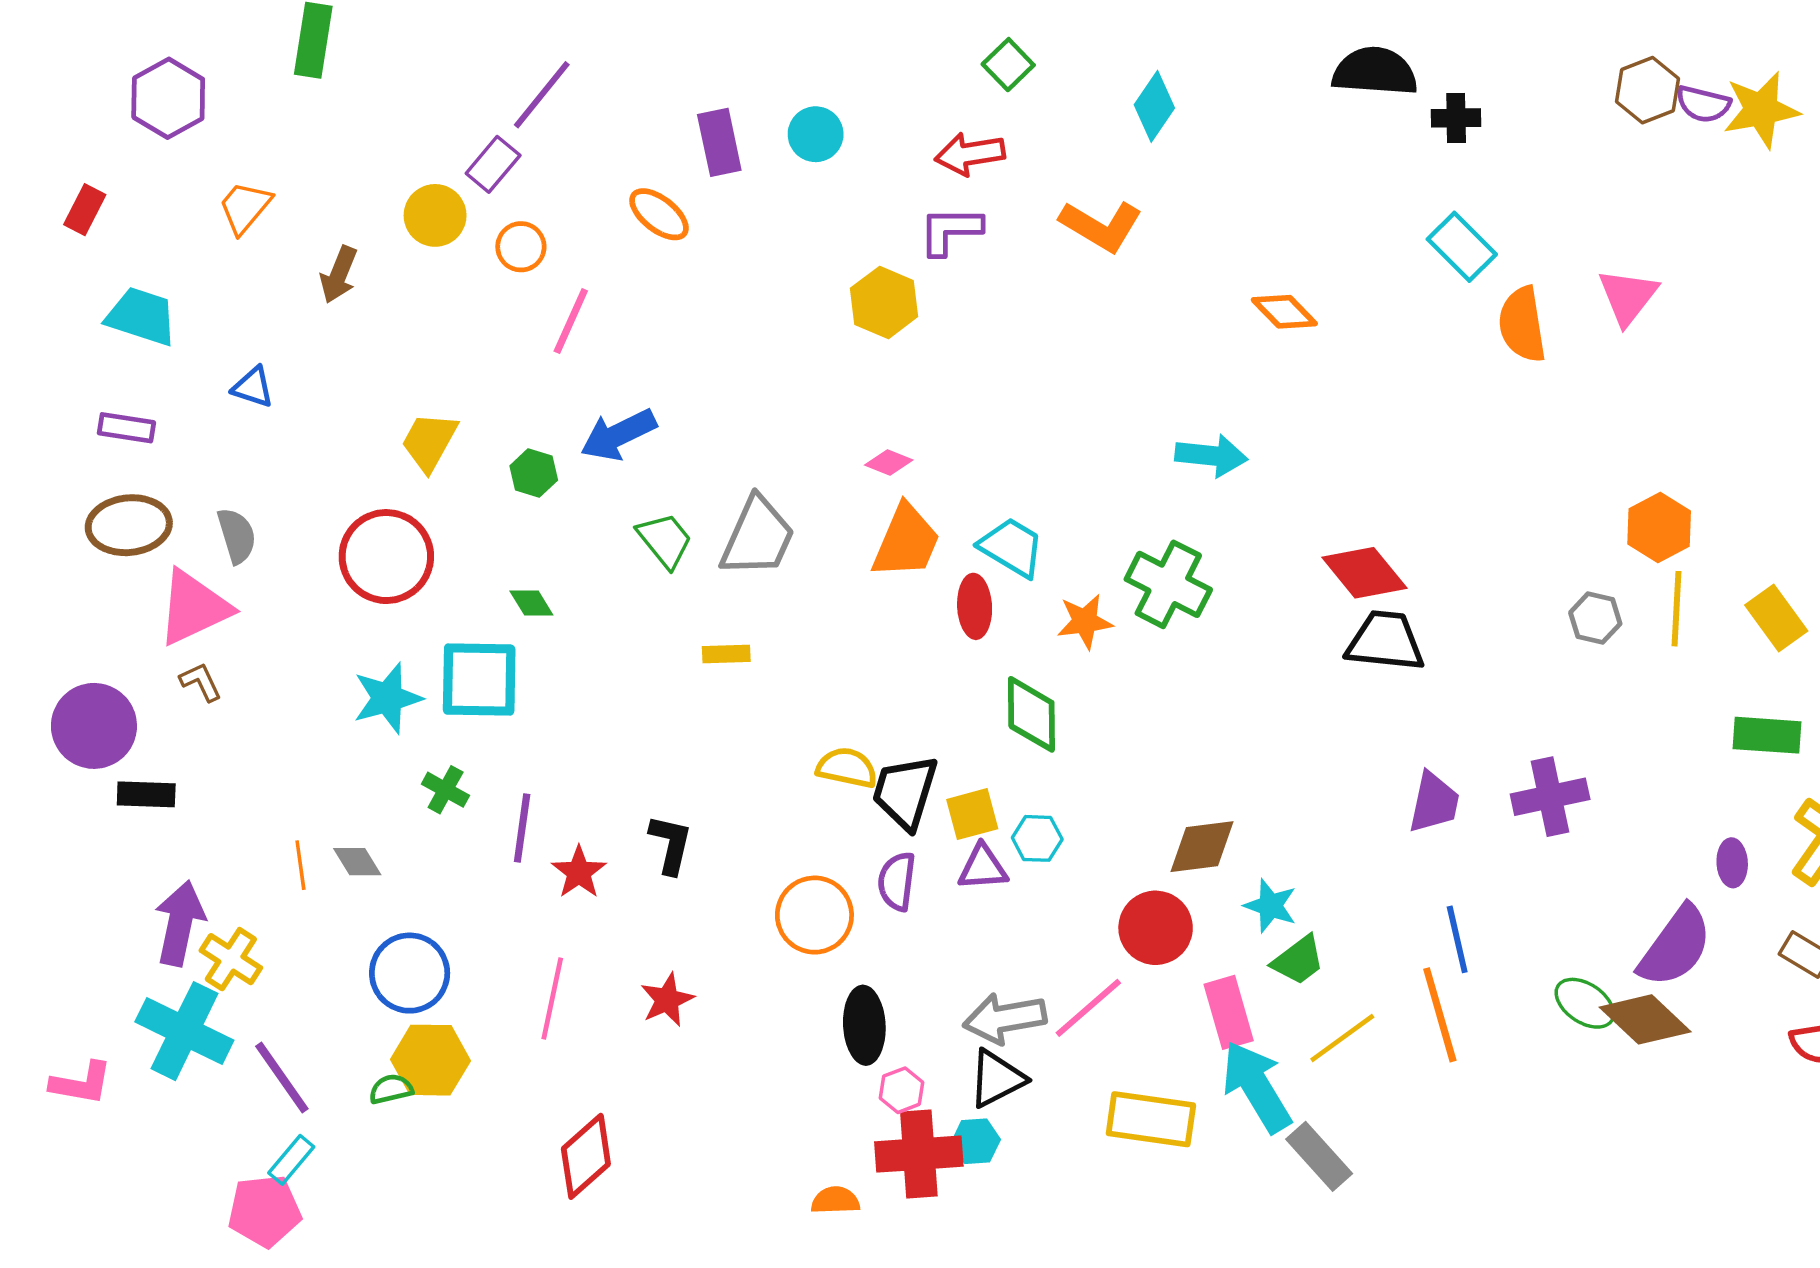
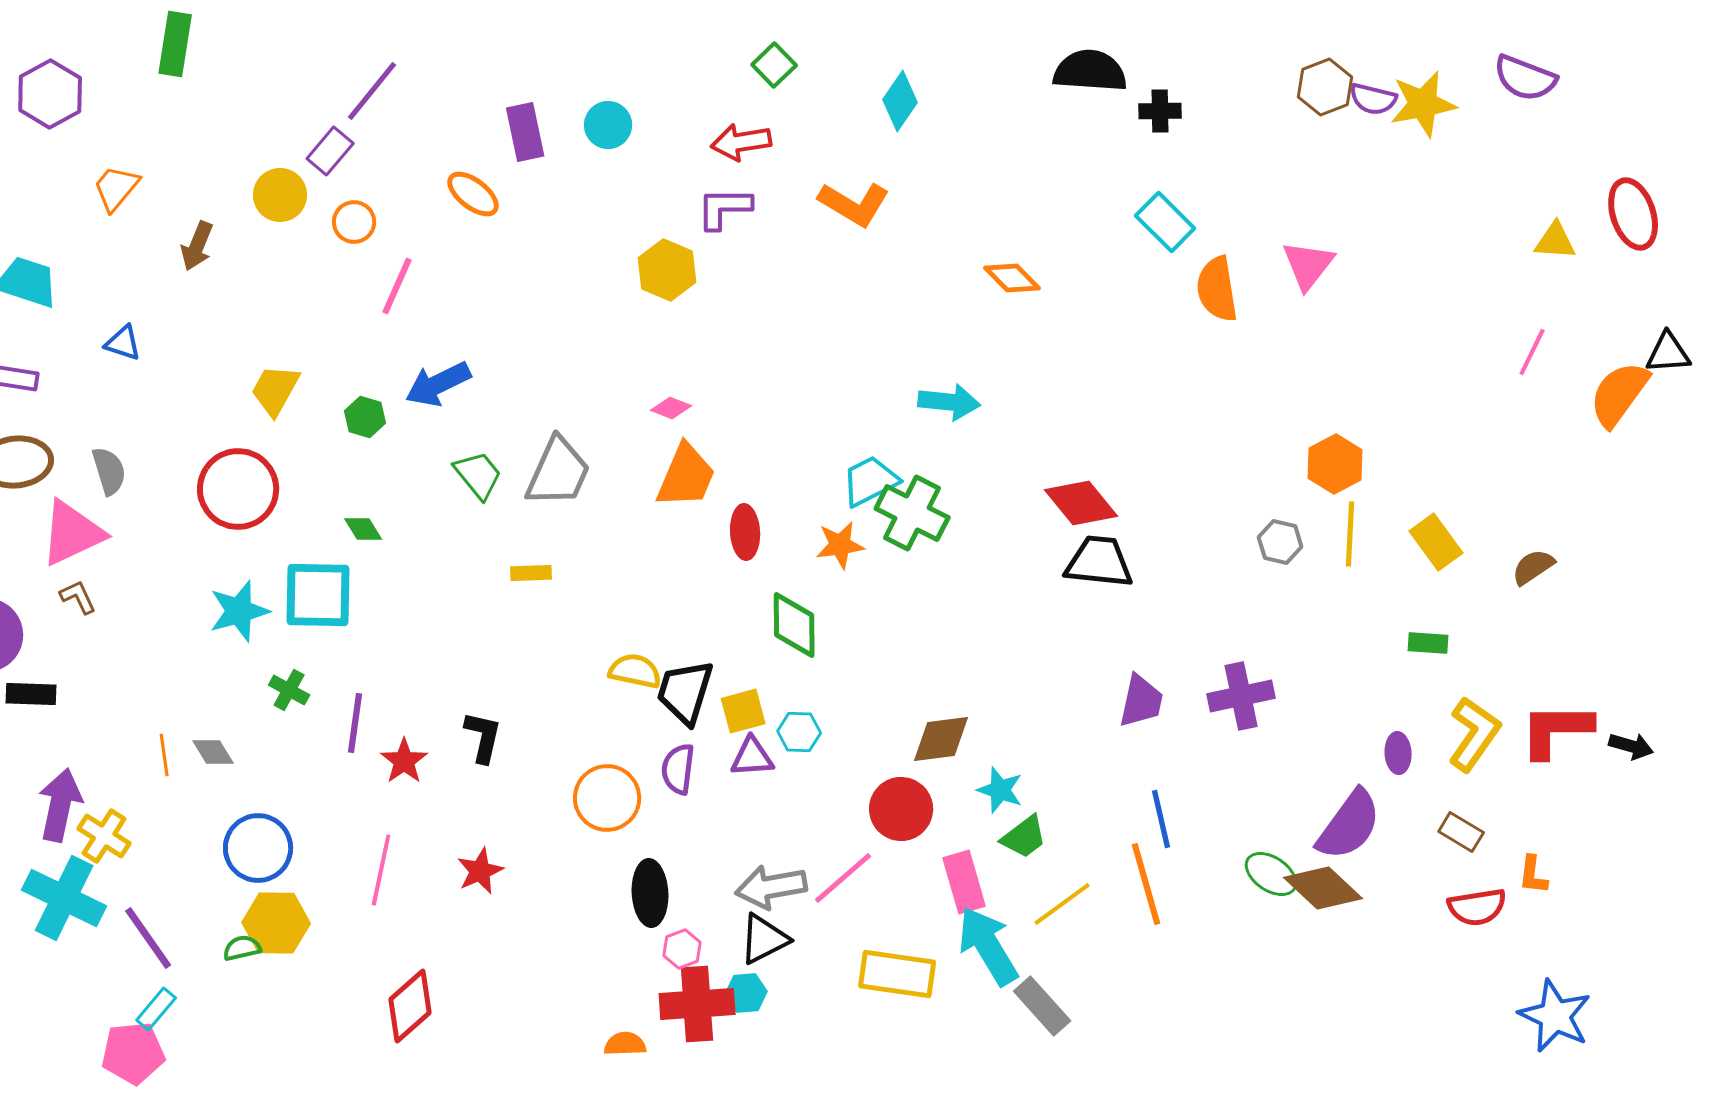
cyan trapezoid: (1012, 547) -> (870, 481), moved, turned -58
green rectangle: (1767, 735) -> (1428, 643), size x0.7

